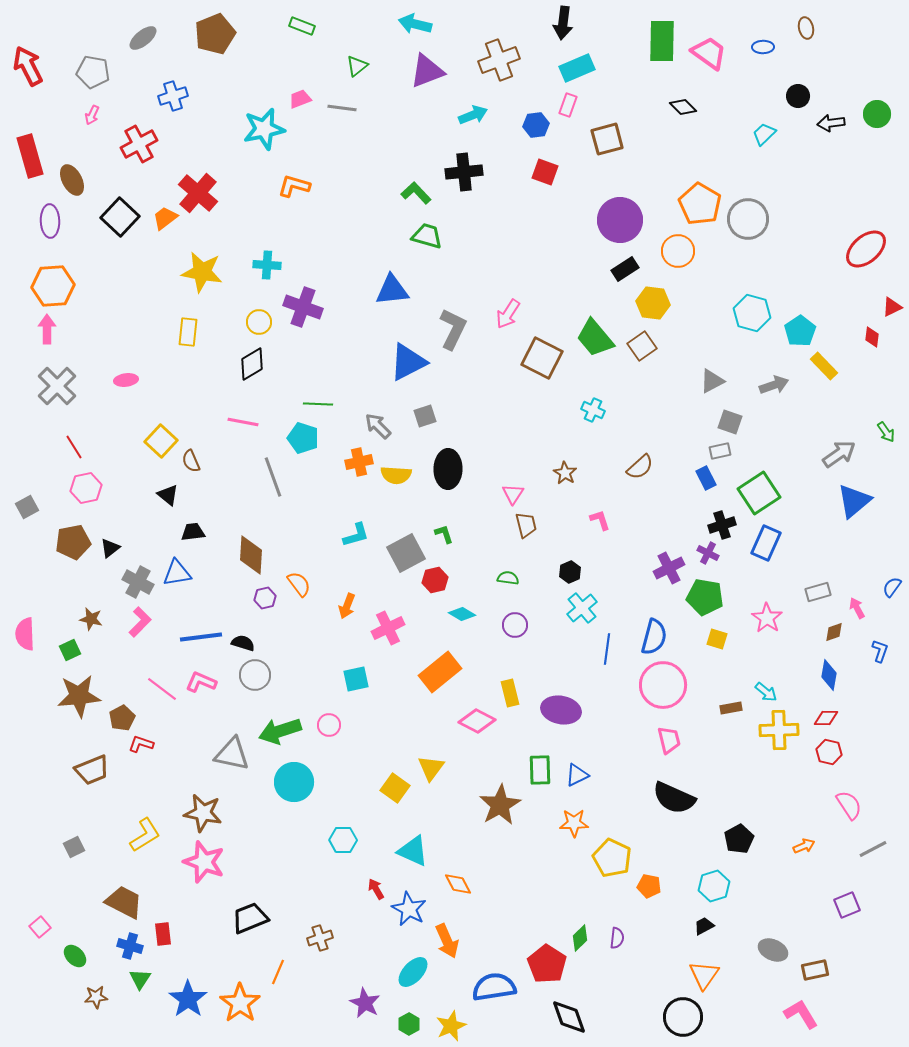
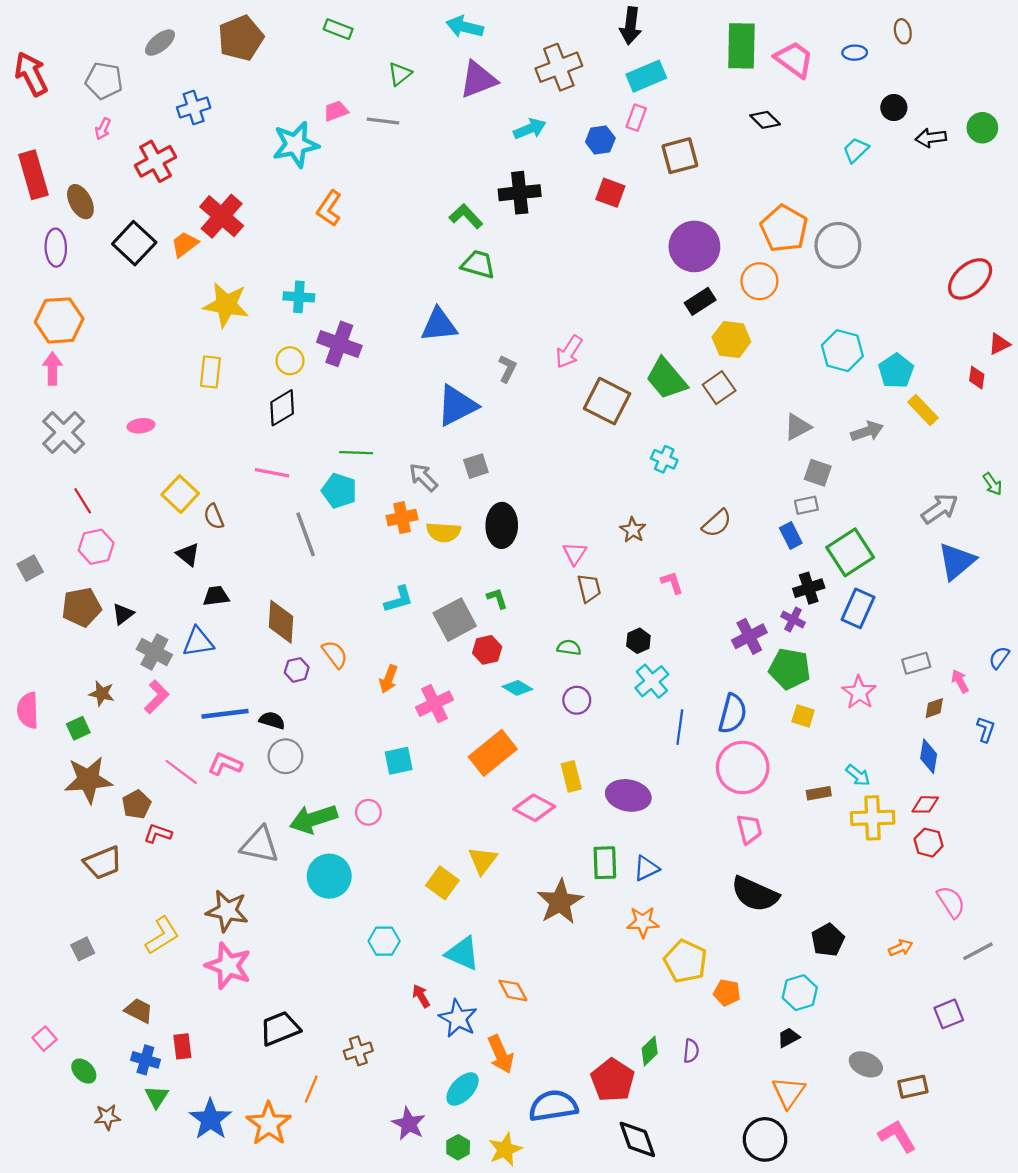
orange L-shape: (294, 186) -> (329, 208), turned -72
gray L-shape: (453, 329) -> (507, 369), size x0.6
brown trapezoid: (124, 902) -> (139, 1011), size x0.7

